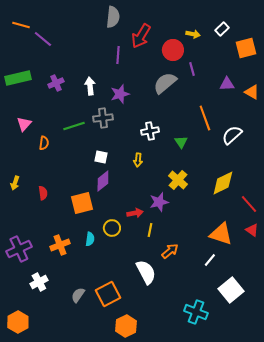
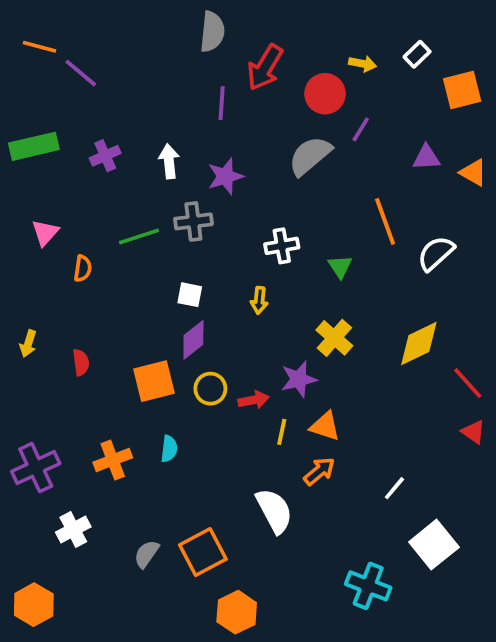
purple line: (192, 69) -> (361, 129), turned 48
yellow circle: (112, 228) -> (210, 389), moved
orange triangle: (221, 234) -> (325, 426), moved, size x0.7

